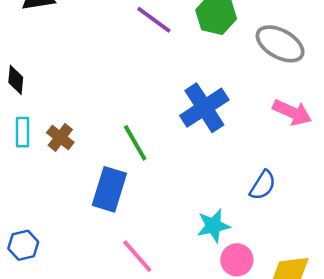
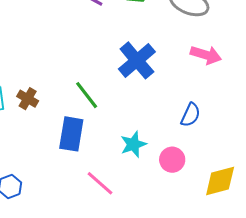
cyan star: (213, 226) -> (133, 144), moved
pink circle: (237, 260) -> (172, 160), moved

